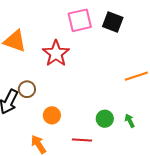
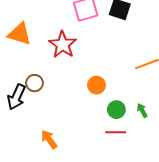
orange circle: (52, 115) -> (97, 85), moved
red line: (82, 140) -> (116, 132), moved

